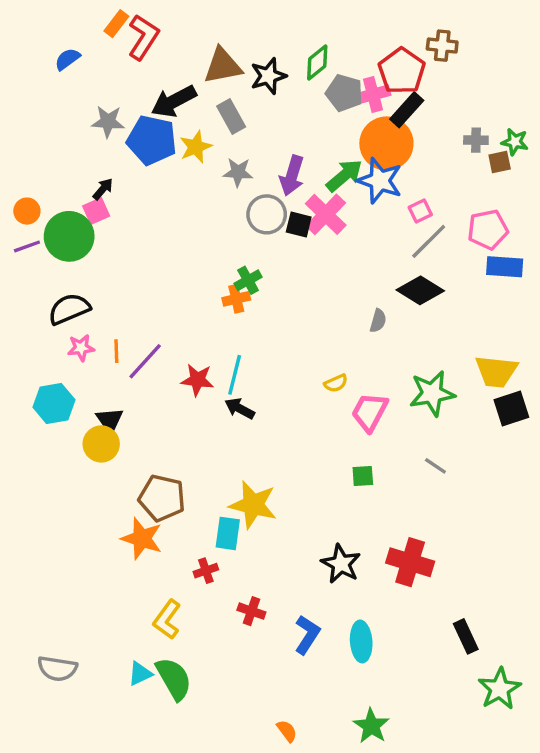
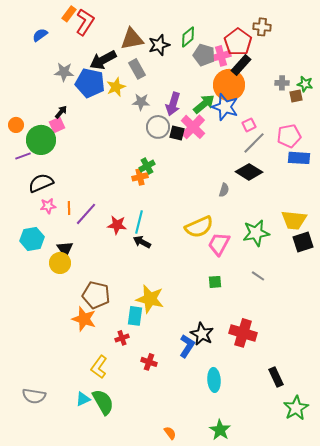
purple line: (27, 246) -> (23, 156), moved
yellow semicircle: (336, 383) -> (199, 227), size x2.0
blue L-shape: (307, 635) -> (187, 346), moved

